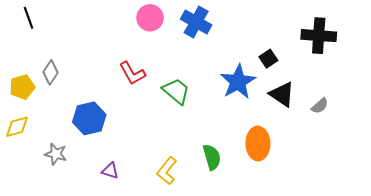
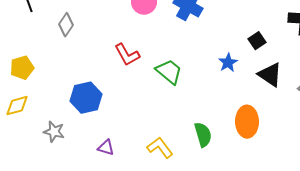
gray diamond: (51, 72) -> (66, 25), moved
blue star: (238, 82) -> (228, 63), size x0.6
yellow L-shape: (167, 171) -> (160, 148), turned 104

